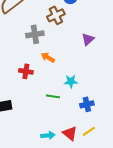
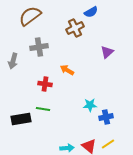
gray cross: (35, 34) -> (39, 47), moved
cyan star: (71, 81) -> (90, 105), moved
green line: (53, 96) -> (43, 109), moved

